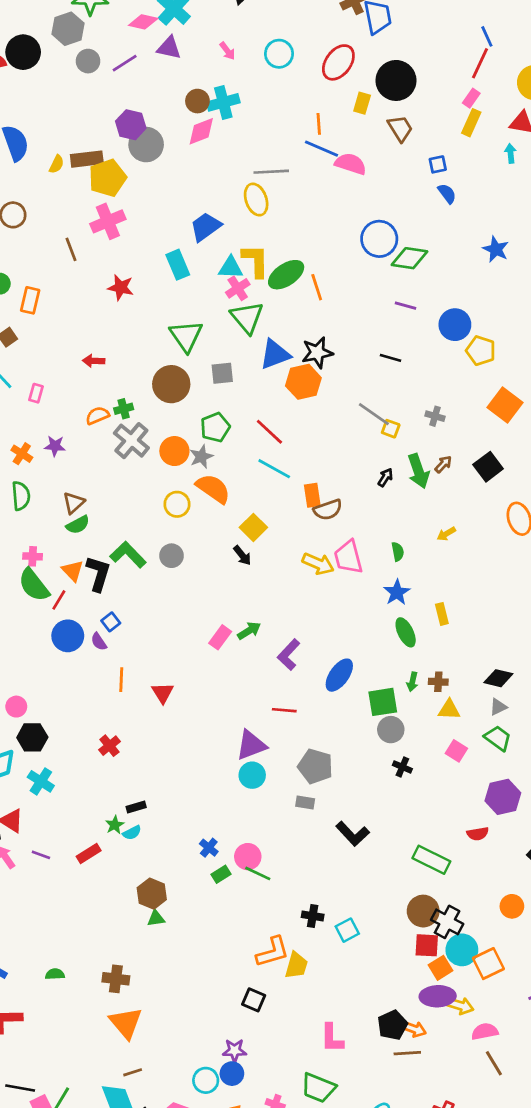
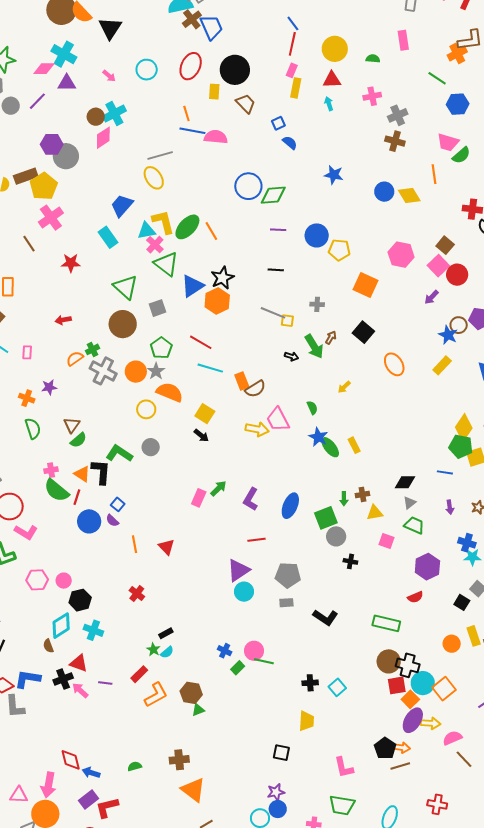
black arrow: (385, 477) -> (291, 356), turned 88
green ellipse: (406, 632) -> (330, 447), moved
orange L-shape: (273, 952) -> (156, 695), moved
purple ellipse: (438, 996) -> (413, 720), turned -45

